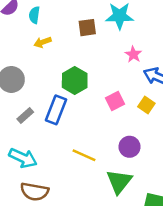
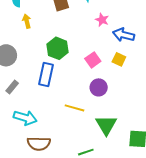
yellow arrow: (43, 42) -> (27, 21), turned 104
gray rectangle: (25, 116) -> (12, 87), moved
purple circle: (130, 147) -> (99, 87), moved

